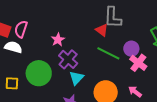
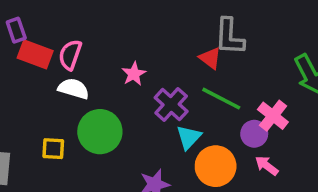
white semicircle: (13, 47) -> (73, 89), moved
purple circle: (131, 49) -> (254, 134), moved
purple cross: (68, 59) -> (171, 104), moved
cyan triangle: (76, 78) -> (189, 137), moved

